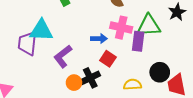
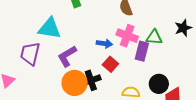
green triangle: (149, 25) -> (154, 37), size x0.7
purple trapezoid: (27, 43) -> (30, 54), moved
orange circle: (74, 83) -> (75, 83), size x1.6

